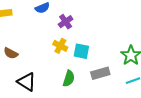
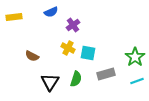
brown semicircle: (11, 53) -> (32, 56), moved
black triangle: (27, 82) -> (50, 82), moved, turned 30

